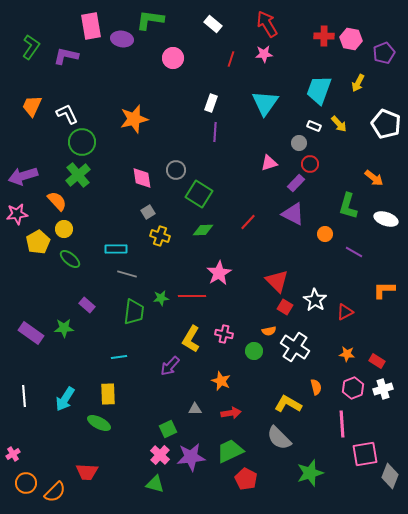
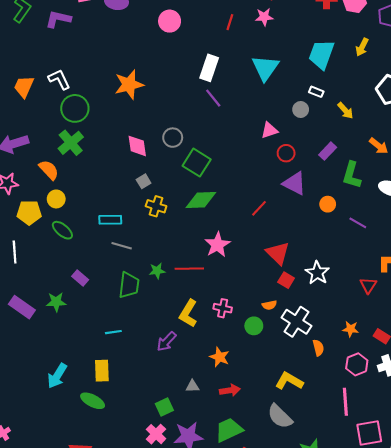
white rectangle: (211, 103) -> (209, 68), size x1.4
orange trapezoid: (32, 106) -> (24, 87), moved
yellow arrow: (339, 124) -> (345, 111), moved
purple line: (215, 132) -> (213, 98), turned -42
red circle: (310, 164) -> (286, 153), moved
purple rectangle: (296, 183) -> (328, 151), moved
red line: (248, 222) -> (259, 208), moved
green diamond: (203, 230) -> (201, 200), size x1.4
yellow pentagon: (38, 242) -> (29, 212), turned 30
red triangle: (345, 312) -> (368, 285), moved, turned -30
orange semicircle: (316, 387) -> (318, 348), moved
white line: (24, 396) -> (15, 252), moved

